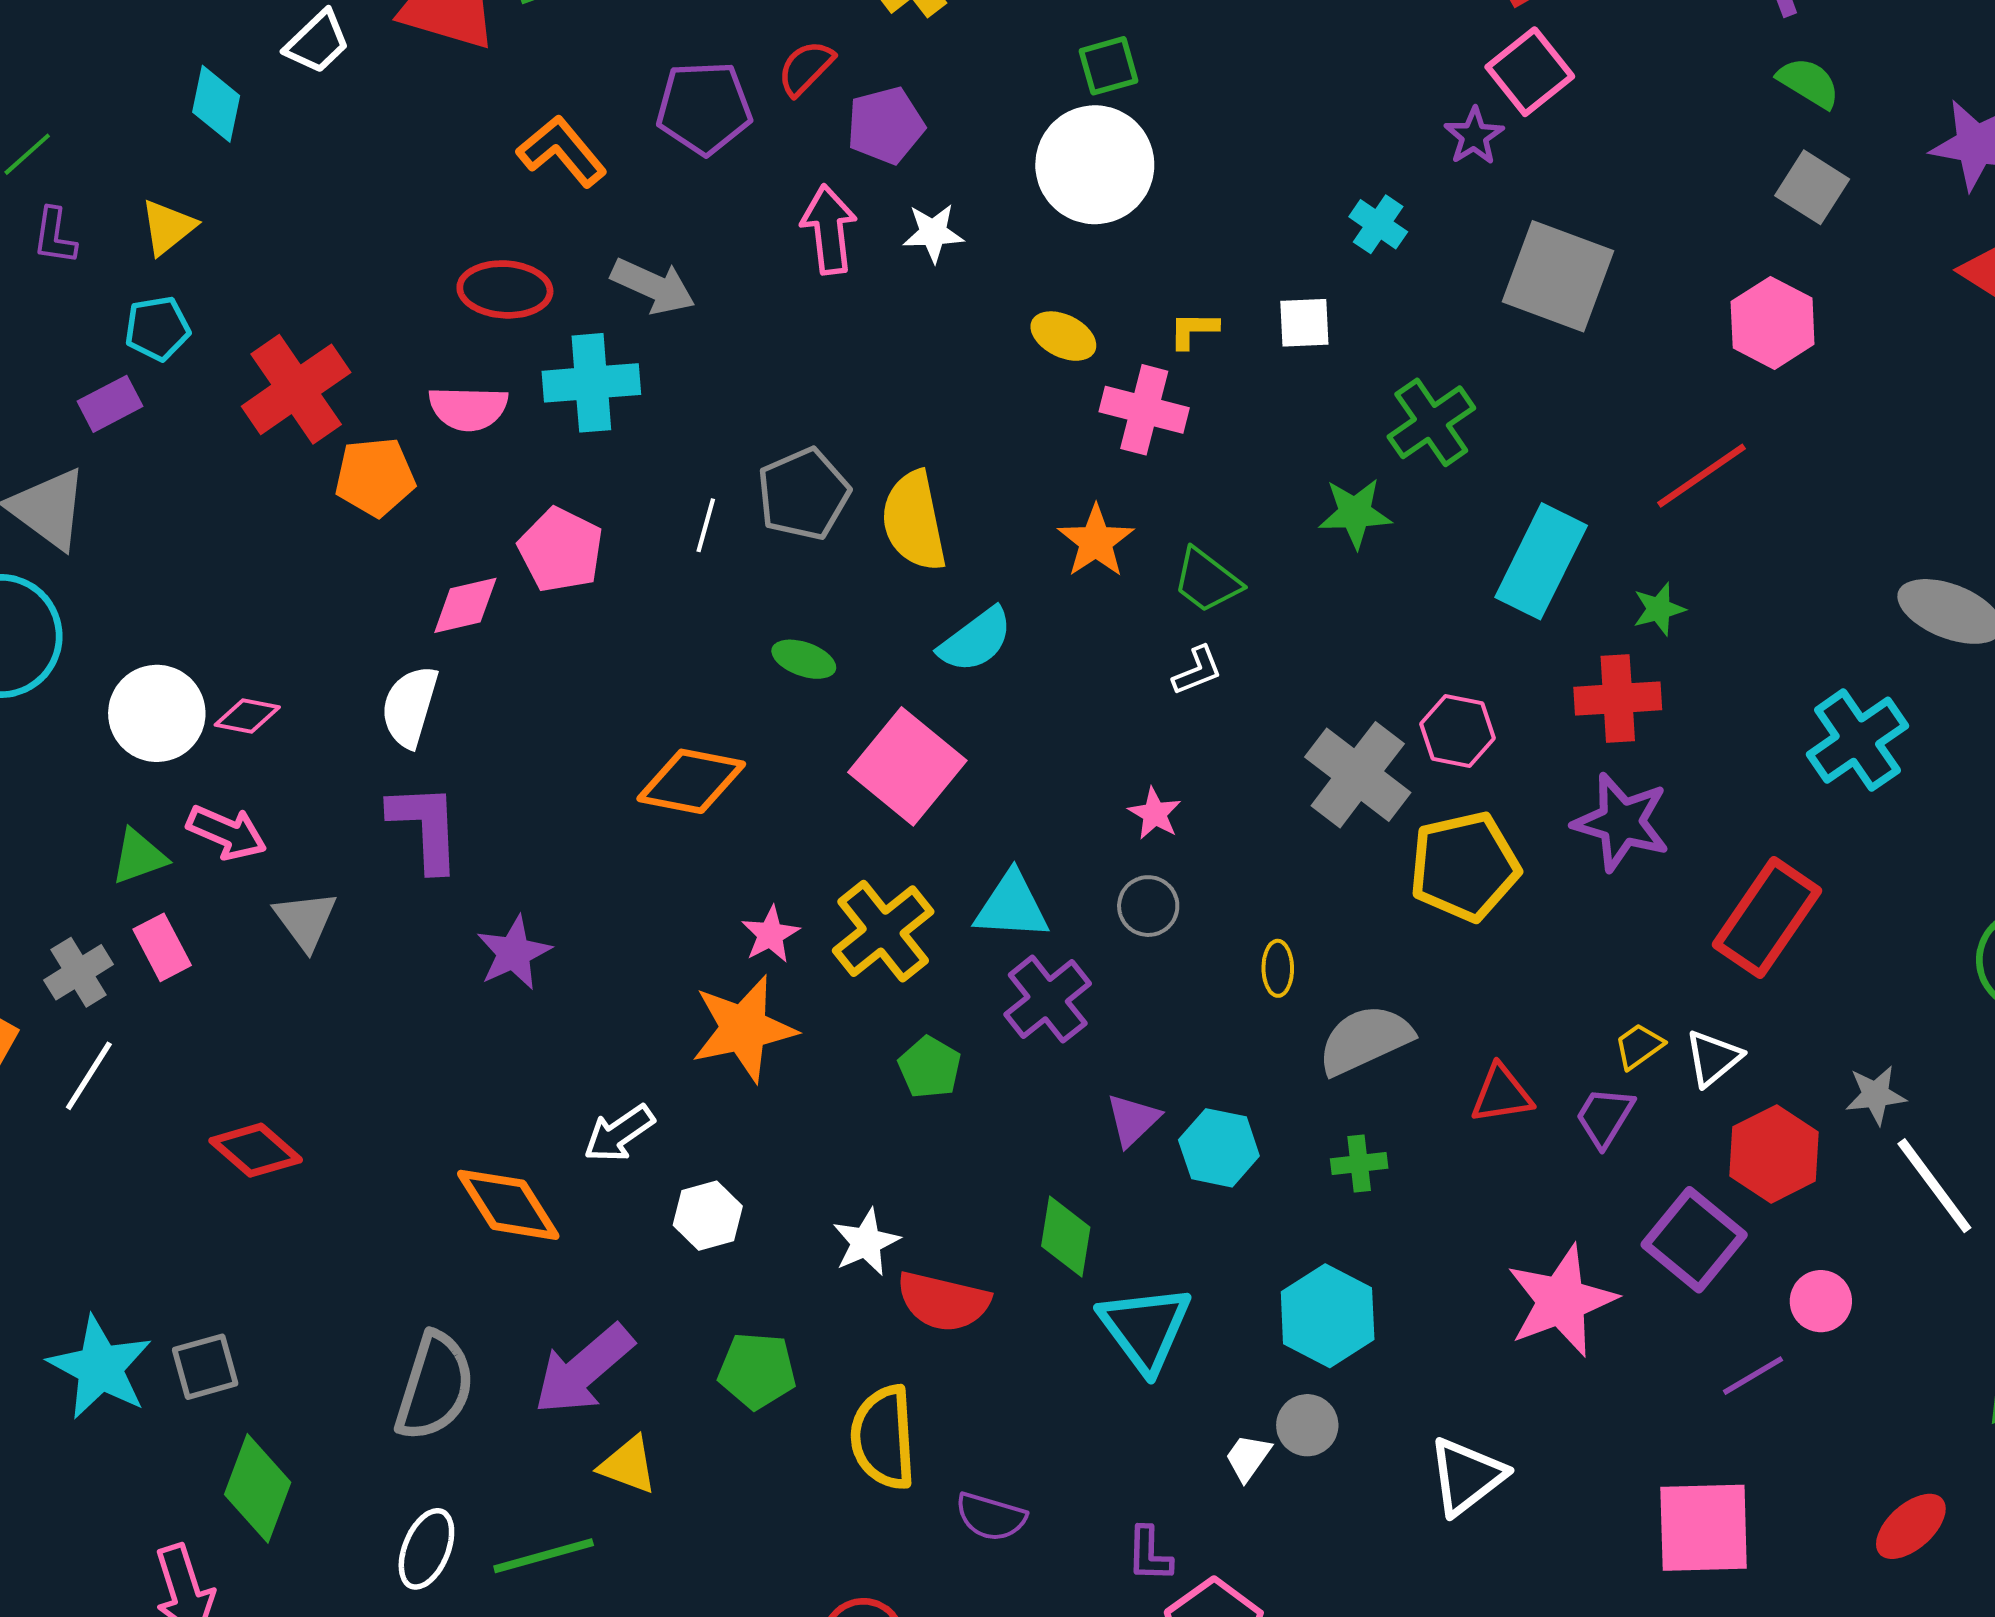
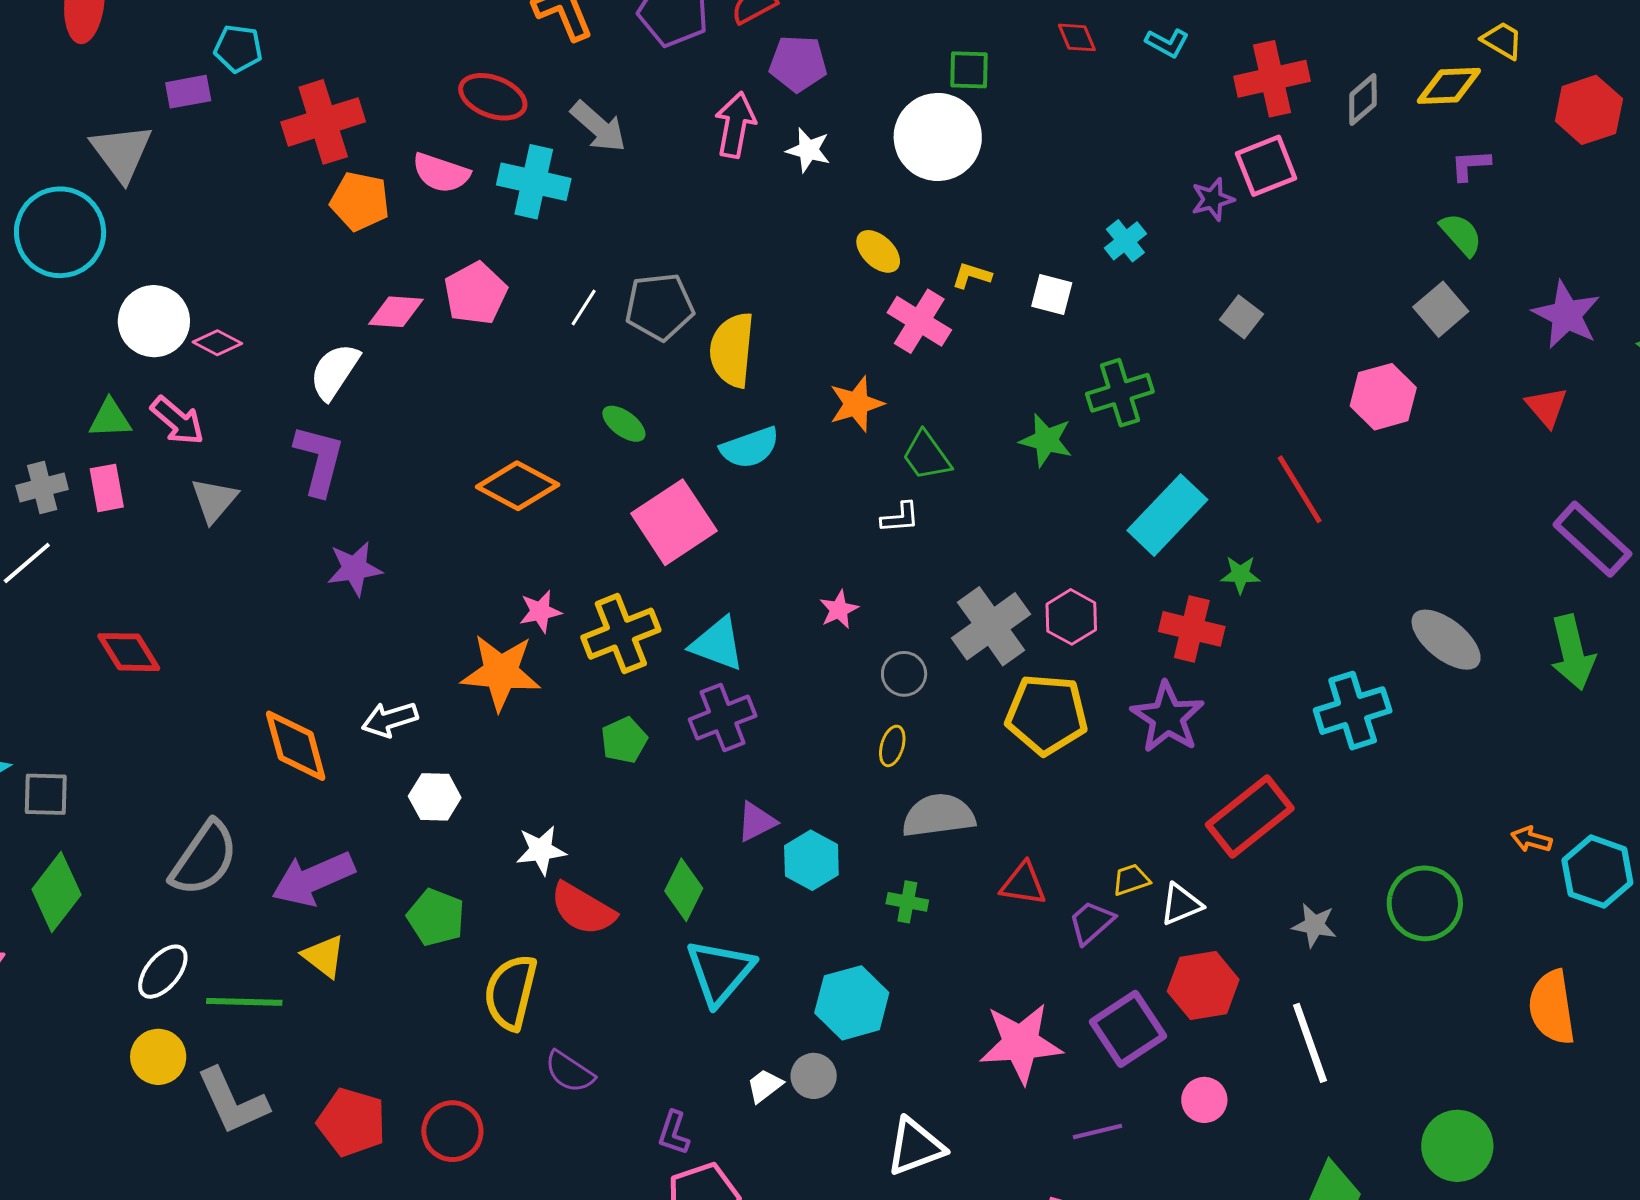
gray square: (1558, 276) -> (1241, 317), size x0.5
red line: (1701, 476) -> (1300, 489), turned 76
gray circle: (1148, 906) -> (904, 674), moved
gray star: (1876, 1095) -> (1314, 925), moved
purple line: (1753, 1376) -> (1097, 1132), moved

